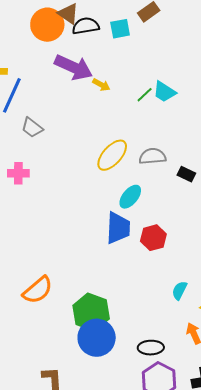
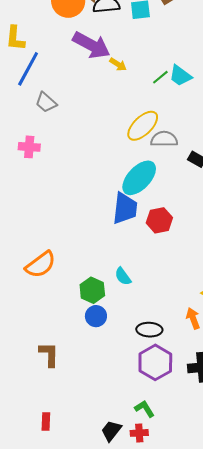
yellow ellipse: (112, 155) -> (143, 126), moved
cyan ellipse: (130, 197) -> (139, 178), size x1.5
cyan semicircle: (179, 290) -> (123, 276), moved, turned -66
green hexagon: (91, 312) -> (92, 290), size x0.7
blue circle: (97, 338) -> (96, 316), size x0.6

